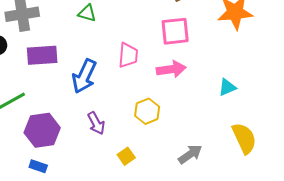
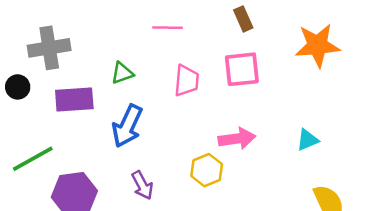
green triangle: (87, 13) -> (122, 73), moved, turned -36
pink trapezoid: (128, 55) -> (186, 81), moved
pink arrow: (171, 69) -> (237, 139), moved

